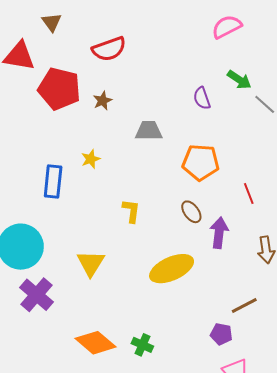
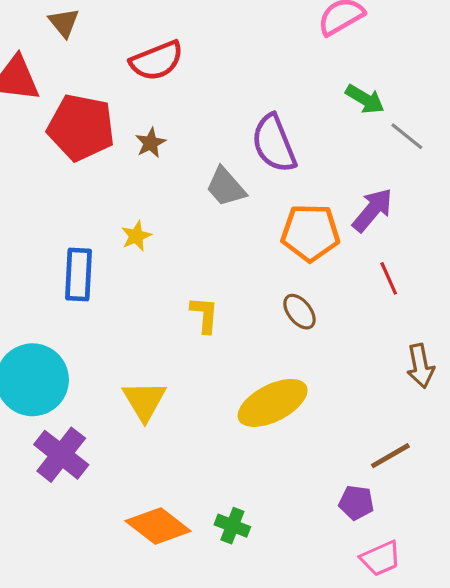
purple semicircle: (202, 98) -> (274, 143), moved, size x1.6
gray trapezoid: (149, 131) -> (226, 187), turned -128
purple arrow: (219, 233) -> (372, 210), moved, turned 36

